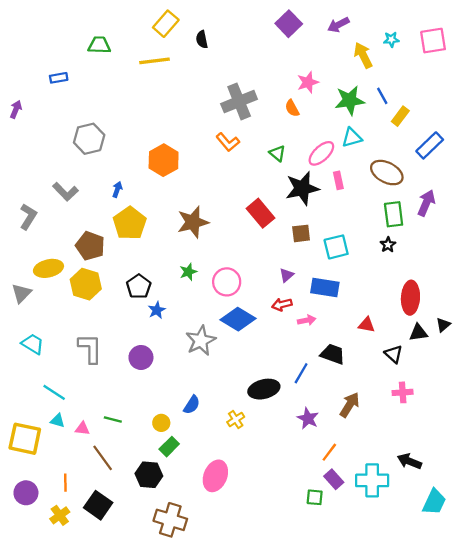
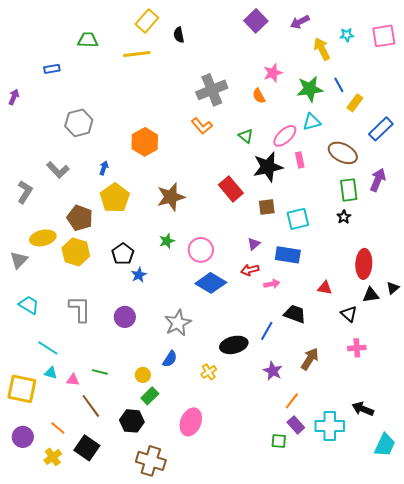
gray star: (201, 341) -> (178, 323), moved
orange line: (65, 483) -> (58, 428), turned -49

